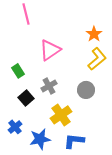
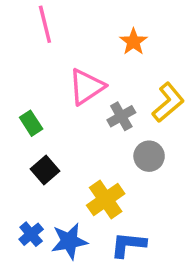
orange star: (94, 34) -> (133, 42), moved
gray cross: (49, 86) -> (121, 116), moved
blue cross: (15, 127) -> (31, 234), moved

